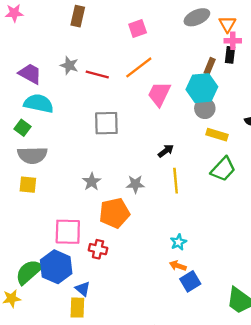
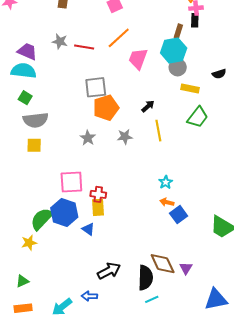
cyan semicircle: (39, 103) -> (24, 71), moved
orange pentagon: (114, 213) -> (106, 108), moved
yellow rectangle: (77, 308) -> (98, 207), moved

